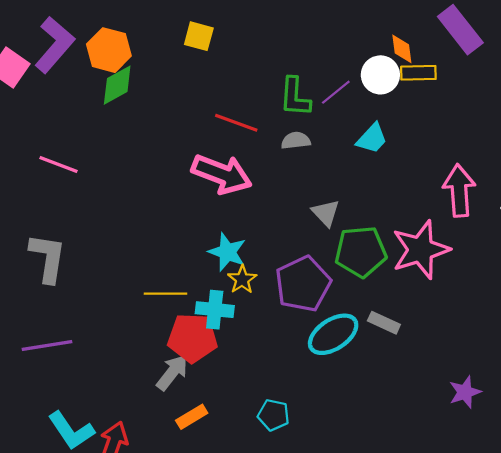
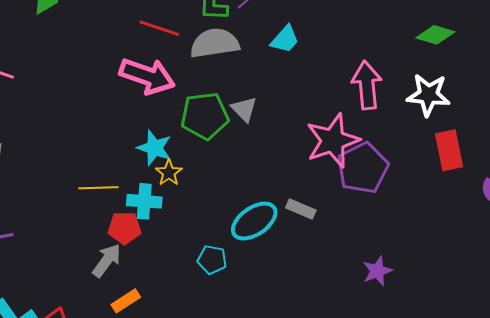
gray semicircle: (296, 141) -> (215, 43), size x1.8
green pentagon: (361, 252) -> (205, 116), moved
purple pentagon: (303, 284) -> (363, 168), moved
red pentagon: (193, 338) -> (124, 228), size x0.7
cyan pentagon: (273, 415) -> (212, 260), moved

